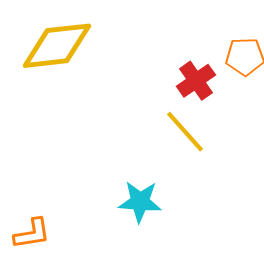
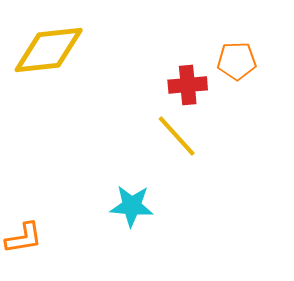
red cross: (196, 81) -> (188, 85), turned 30

